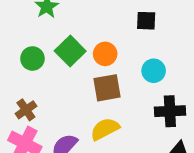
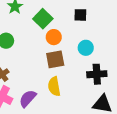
green square: (70, 51) -> (43, 19), moved
yellow semicircle: (105, 129) -> (54, 86), turned -72

